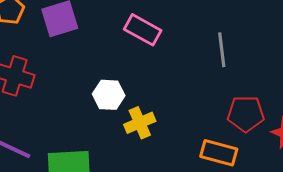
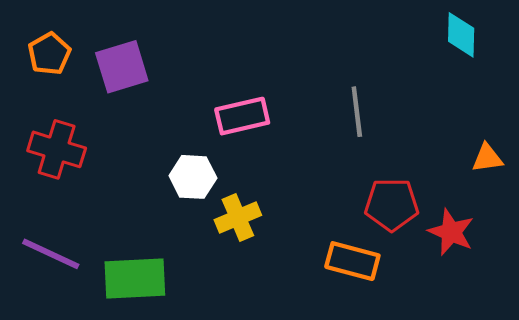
pink rectangle: (143, 30) -> (242, 116), moved, turned -42

